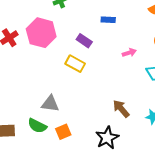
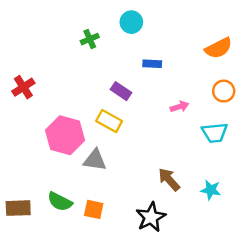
pink hexagon: (41, 33) -> (65, 135), moved
gray triangle: (50, 104) -> (95, 160), moved
orange square: (63, 132) -> (94, 209), turned 35

